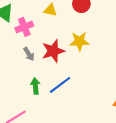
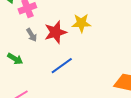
green arrow: (35, 86) -> (15, 59), moved, turned 126

